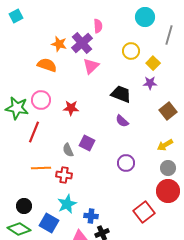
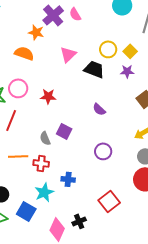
pink semicircle: (98, 26) -> (75, 14), turned 152
purple cross: (82, 43) -> (53, 15), moved
yellow circle: (131, 51) -> (108, 49), moved
black trapezoid: (121, 94) -> (94, 69), moved
red square: (144, 212) -> (109, 201), moved
blue cross: (91, 216) -> (68, 179), moved

